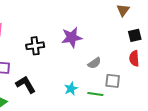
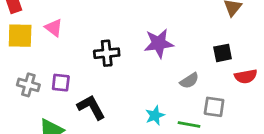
black square: (135, 35) -> (223, 53), moved
red semicircle: (134, 58) -> (246, 76), turned -98

